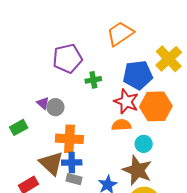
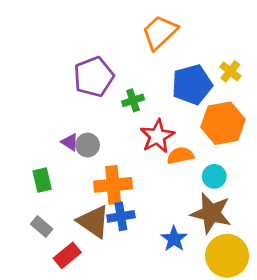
yellow cross: (169, 59) -> (230, 71), moved, size x0.6
red star: (126, 102) -> (157, 136), moved, turned 30
green rectangle: (19, 127) -> (42, 180), turned -66
gray rectangle: (74, 179) -> (42, 226), moved, turned 35

